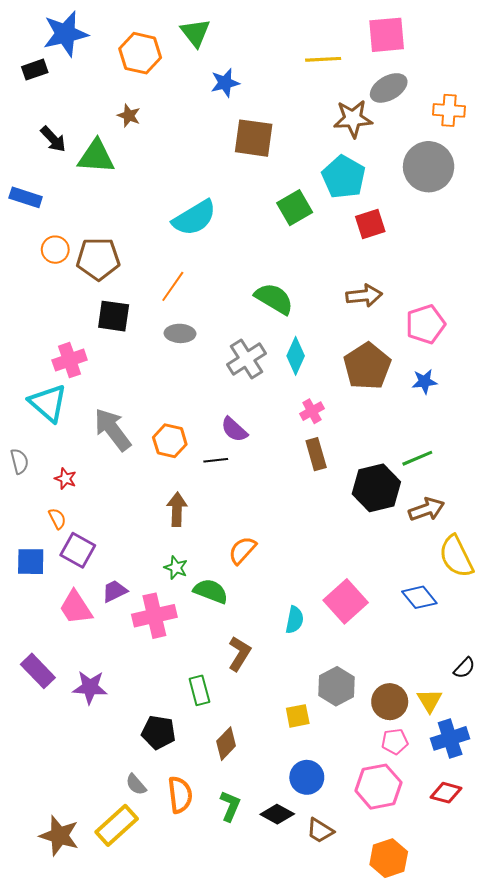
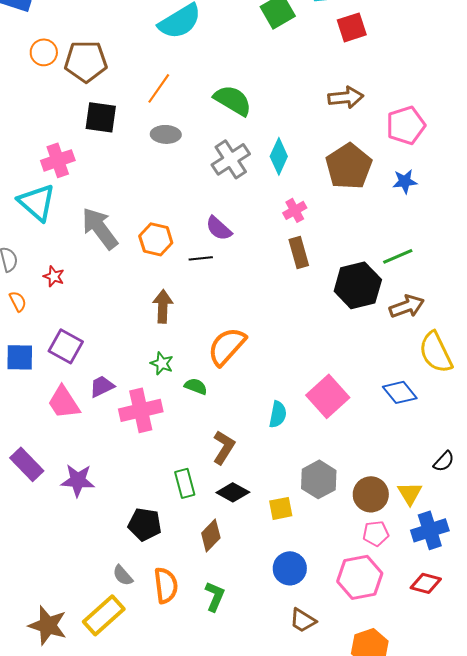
green semicircle: (274, 299) -> (233, 100), moved
orange semicircle: (57, 519) -> (18, 301), moved
orange semicircle: (242, 550) -> (227, 346), size x1.4
green semicircle: (211, 591) -> (196, 386), size x0.7
black diamond: (277, 814) -> (233, 492), moved

